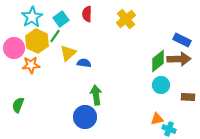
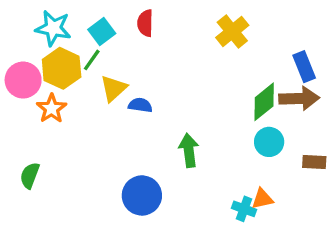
cyan star: (32, 17) -> (53, 28), turned -30
yellow cross: (126, 19) -> (232, 31), moved
blue rectangle: (182, 40) -> (304, 67), turned 42
orange star: (31, 65) -> (52, 108), turned -30
green arrow: (96, 95) -> (189, 150), moved
cyan cross: (169, 129) -> (244, 209), moved

